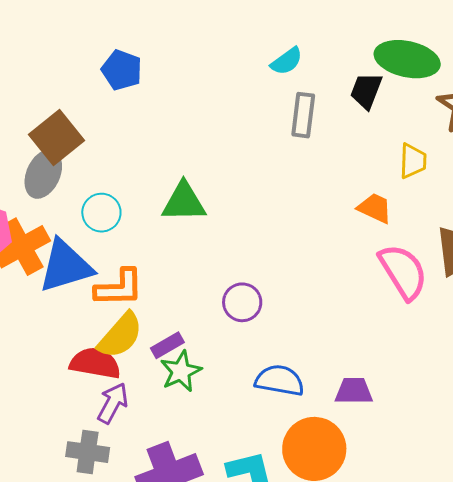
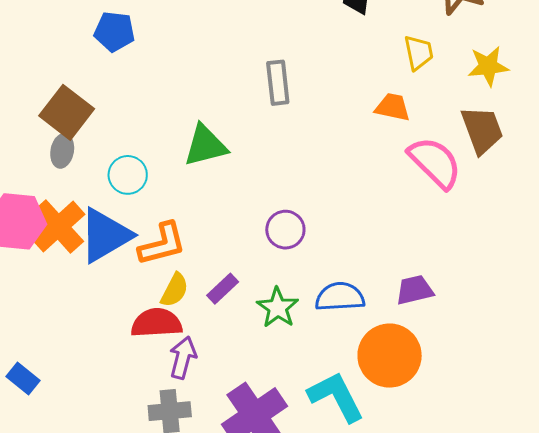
gray rectangle: (303, 115) -> (278, 83), moved
gray ellipse: (43, 174) -> (62, 151), size x0.7
yellow semicircle: (120, 335) -> (175, 290), size x0.7
green star: (181, 371) -> (278, 308), moved

